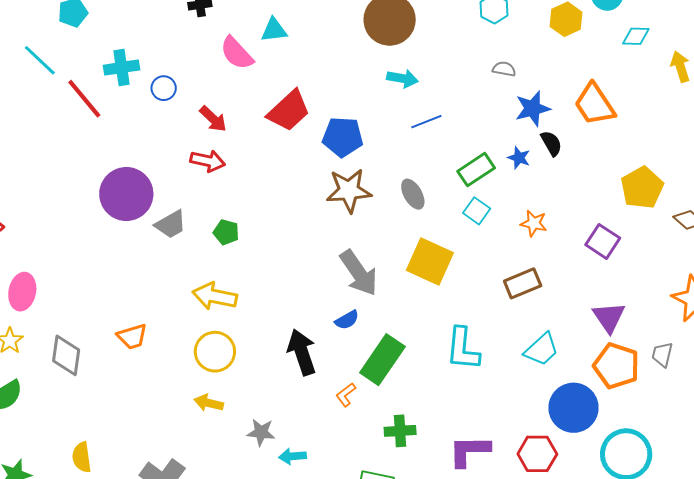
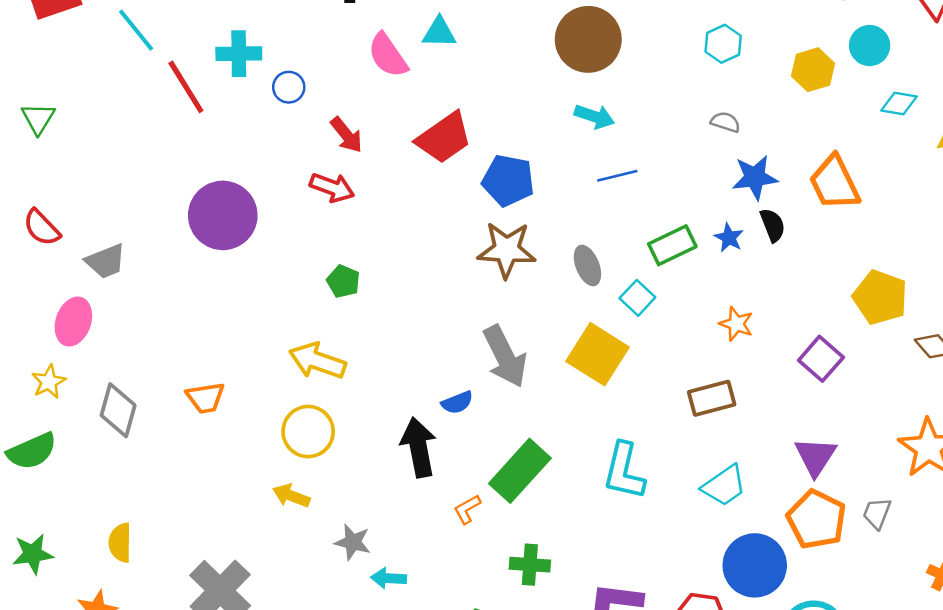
yellow pentagon: (642, 188) -> (880, 297), turned -30
cyan square: (477, 211) -> (637, 298), moved
gray trapezoid: (171, 224) -> (106, 261), moved
blue semicircle: (347, 320) -> (457, 402), moved

